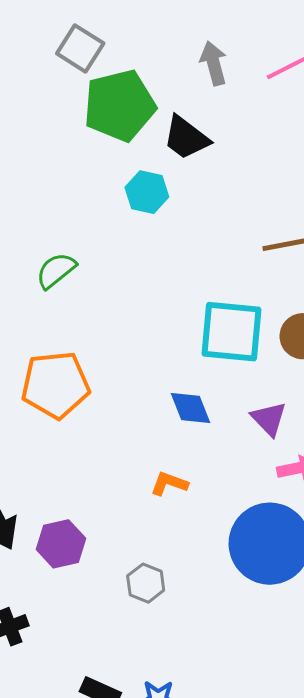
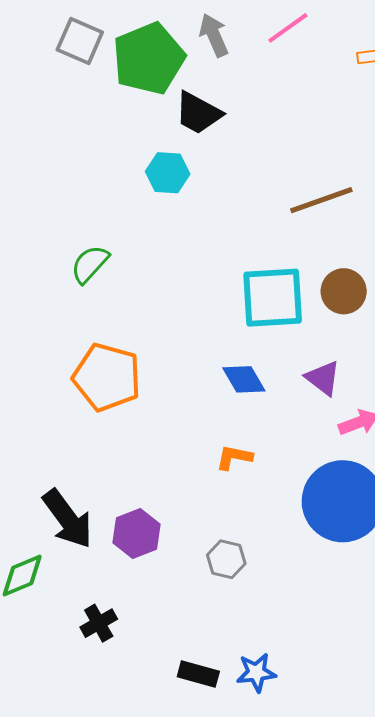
green pentagon: (120, 106) -> (149, 59), moved
orange pentagon: (56, 385) -> (107, 377), turned 30

